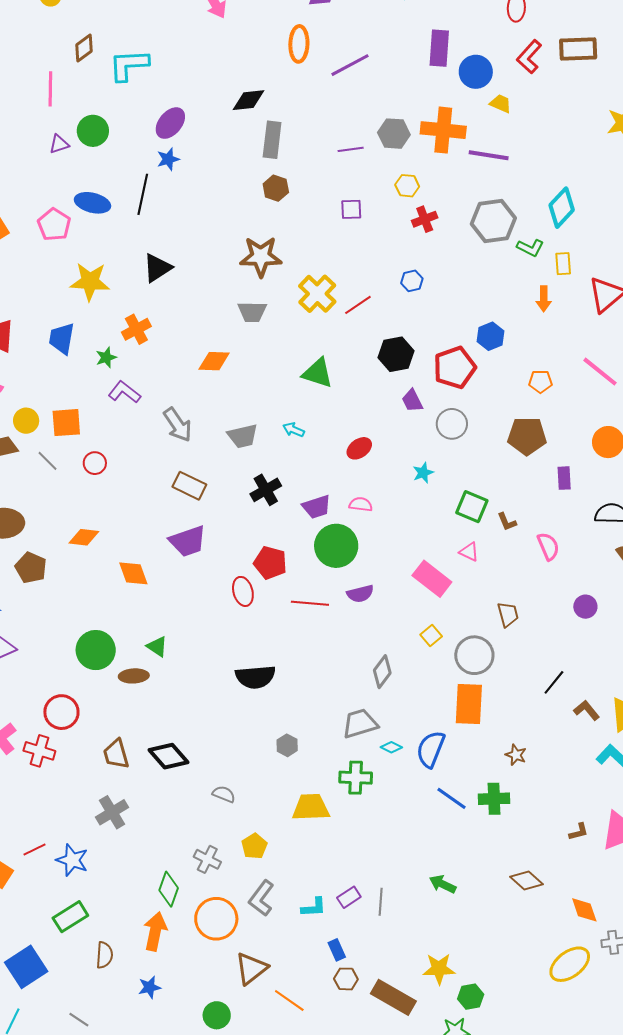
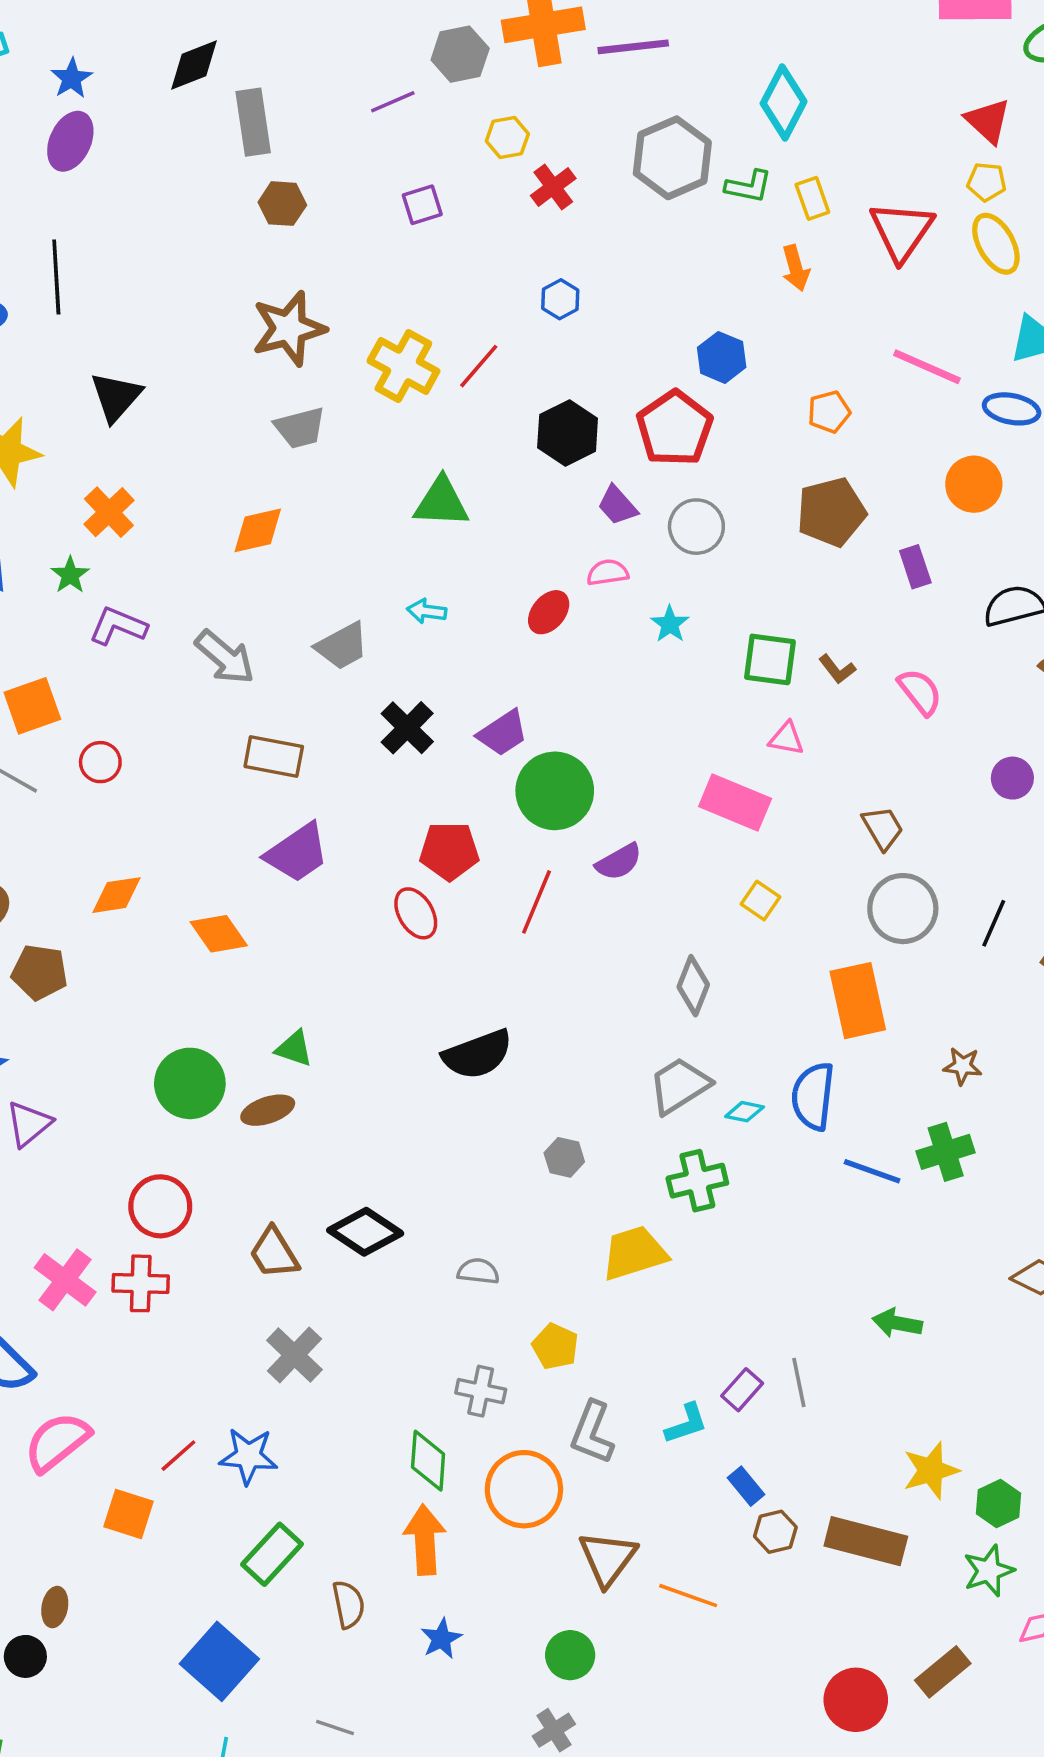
blue star: (168, 159) -> (72, 78), moved
pink semicircle: (361, 504) -> (608, 573), moved
red line: (310, 603) -> (537, 902), turned -57
gray circle: (474, 655) -> (903, 909), moved

